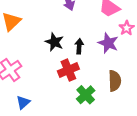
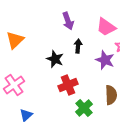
black arrow: (79, 46) -> (78, 46), moved

